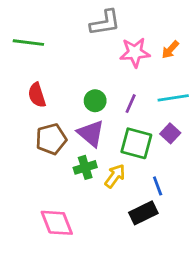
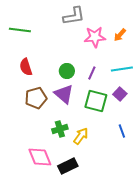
green cross: (85, 167) -> (60, 129), moved
yellow arrow: (115, 176) -> (81, 136), moved
blue line: (158, 186) -> (122, 131), moved
black rectangle: (143, 213) -> (68, 166), moved

